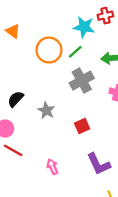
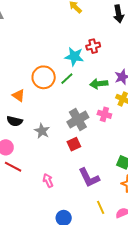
orange triangle: (13, 31) -> (19, 95), moved
gray cross: (82, 81) -> (78, 120), moved
black semicircle: (16, 99) -> (15, 121), turned -119

